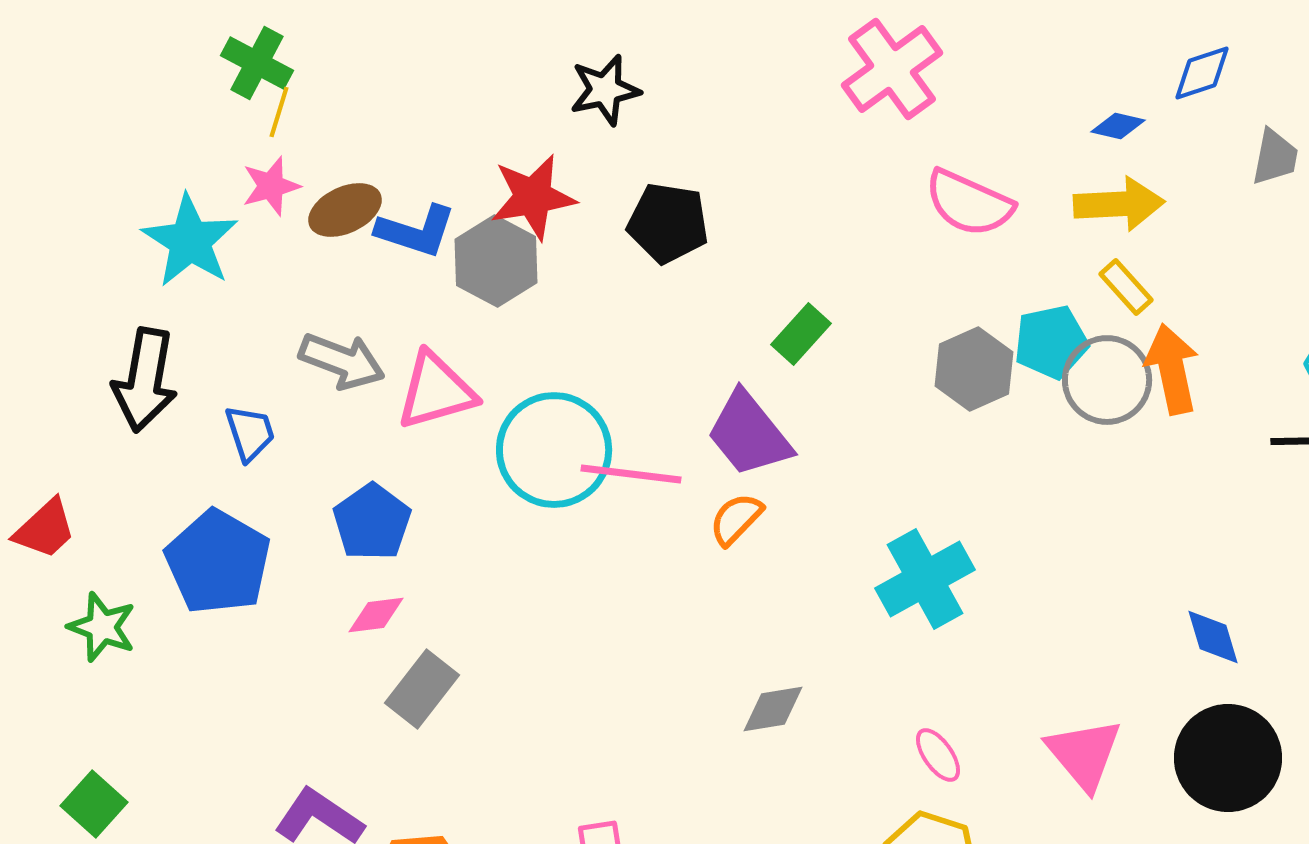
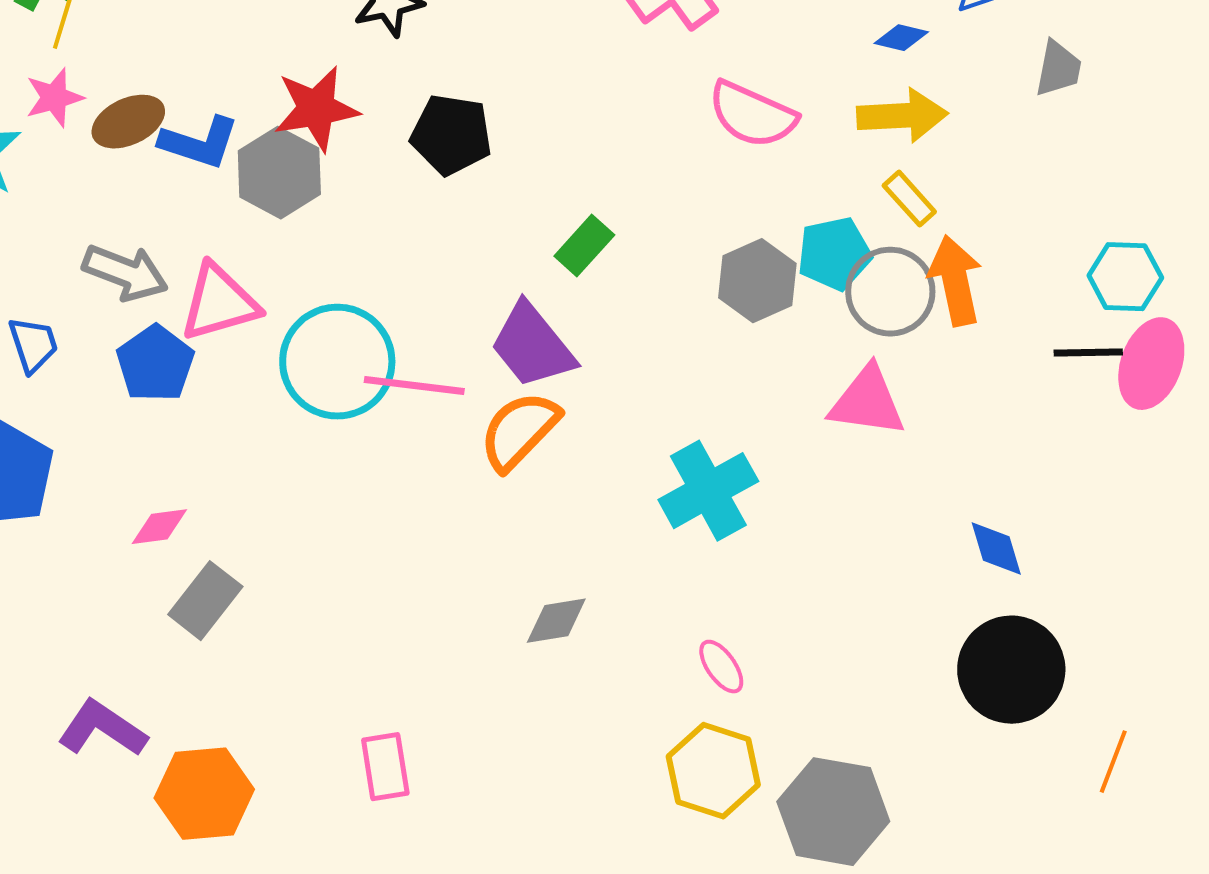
orange semicircle: (736, 519) -> (519, 431), size x1.5
blue pentagon: (372, 522) -> (155, 364), moved
pink triangle: (1084, 754) -> (867, 402), moved, turned -42

